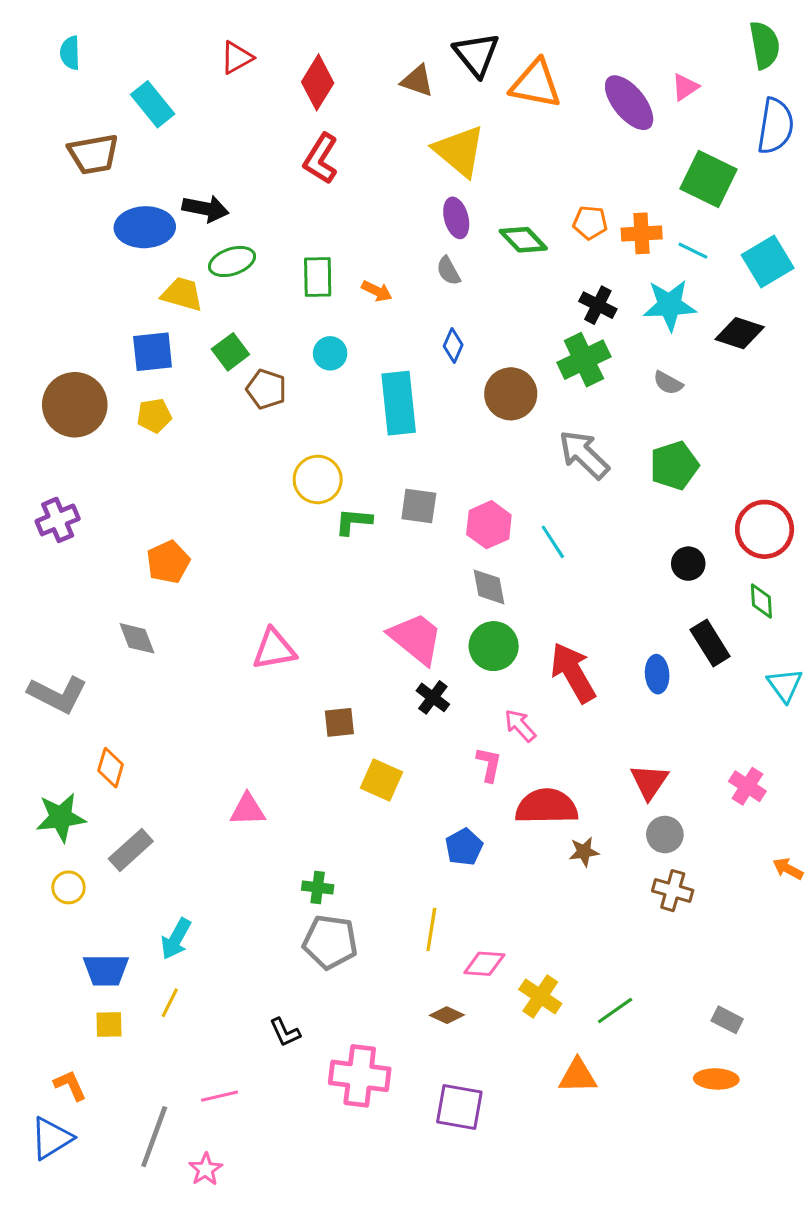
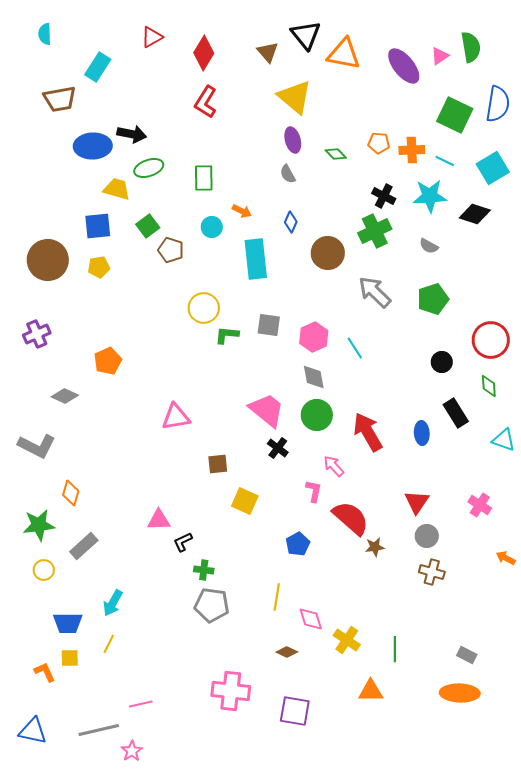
green semicircle: (765, 45) -> (471, 47), moved
brown triangle: (417, 81) -> (268, 52), turned 30
cyan rectangle: (153, 104) -> (98, 67), turned 72
blue semicircle: (775, 126) -> (498, 104), moved
green diamond: (523, 240) -> (336, 154), size x0.7
orange arrow: (377, 291) -> (242, 211), moved
gray diamond: (137, 638) -> (65, 396), moved, turned -44
cyan triangle: (785, 685) -> (504, 440), turned -35
red semicircle: (547, 806) -> (351, 518), turned 42
pink diamond: (484, 964) -> (311, 619), turned 68
green line: (615, 1010) -> (395, 649), turned -55
black L-shape: (285, 1032) -> (183, 542), moved, turned 90
orange ellipse: (716, 1079) -> (460, 693), size x1.4
orange L-shape: (70, 1085) -> (45, 672), moved
gray line: (154, 1137) -> (99, 730), turned 57
blue triangle: (51, 1138) -> (33, 731), turned 44

